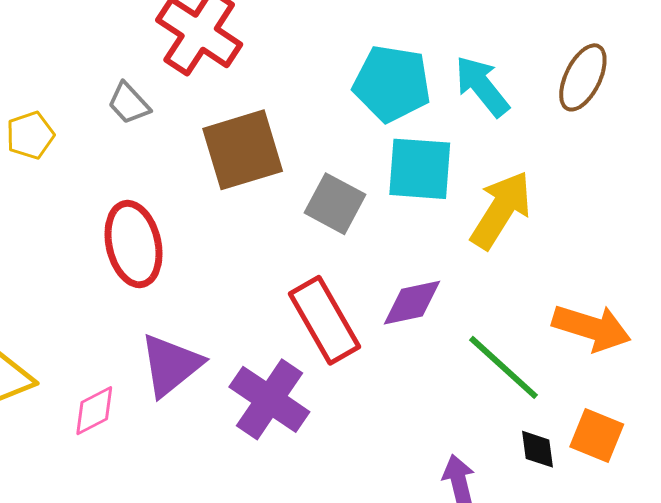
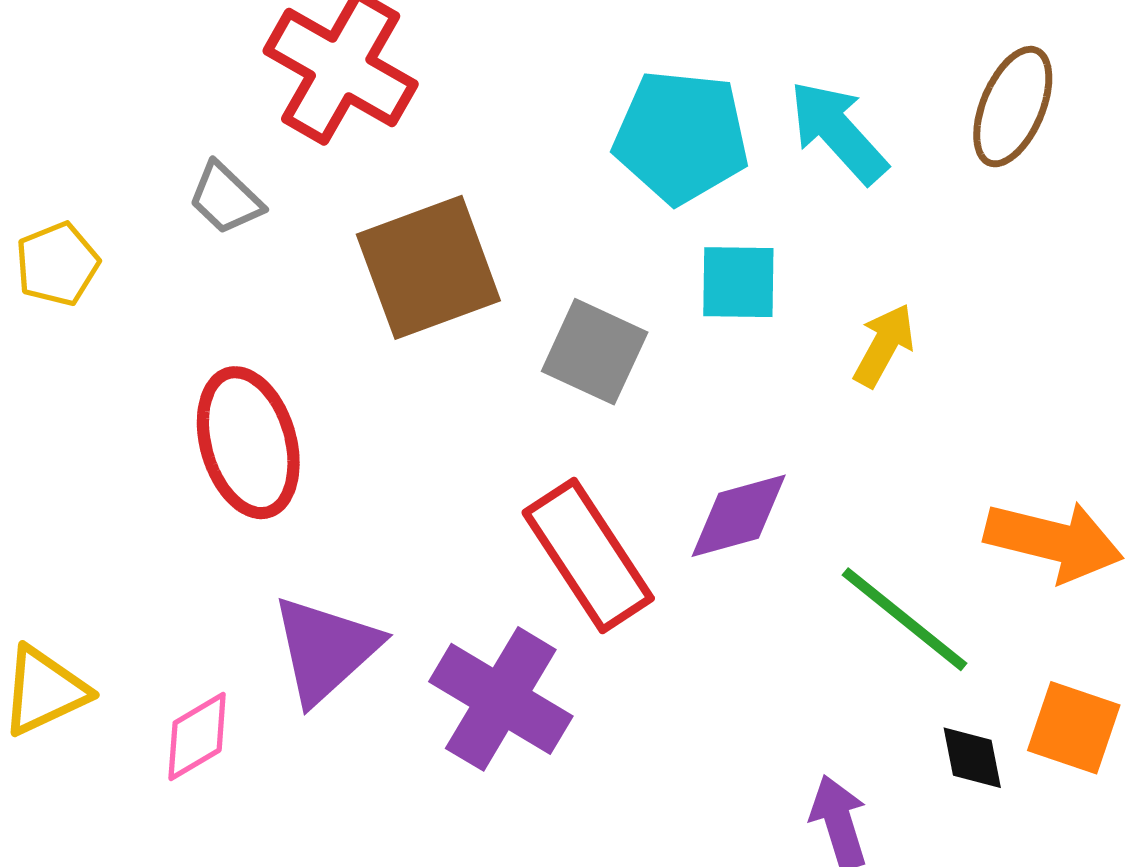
cyan square: (420, 169) -> (738, 282), size x0.7
yellow arrow: (501, 210) -> (884, 345), size x0.6

